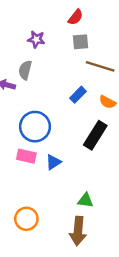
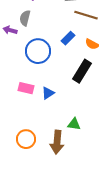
blue circle: (35, 127) -> (38, 51), moved
brown arrow: (78, 231) -> (57, 142), moved

